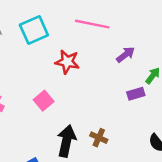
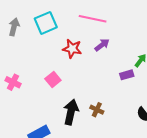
purple arrow: (126, 55) -> (102, 45), moved

